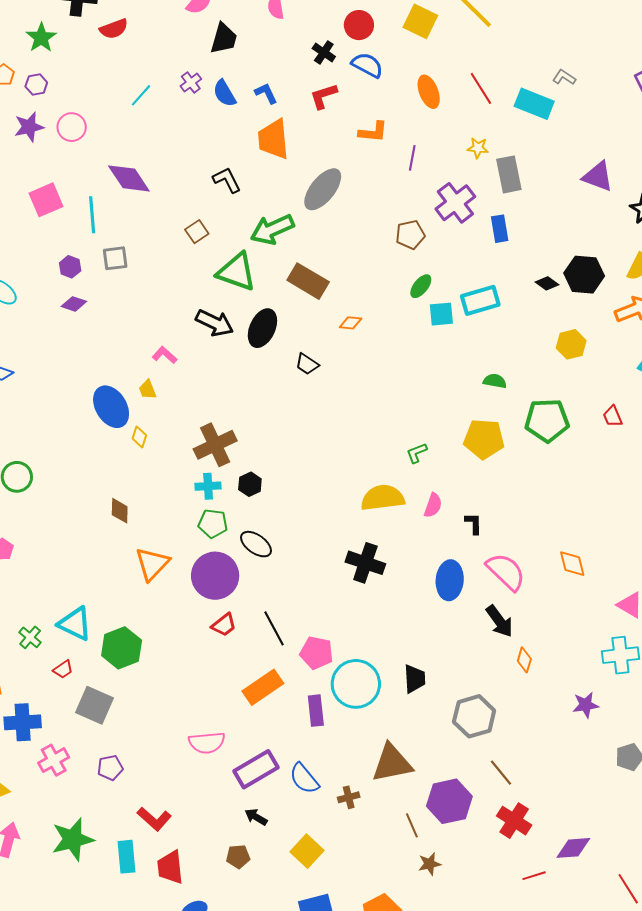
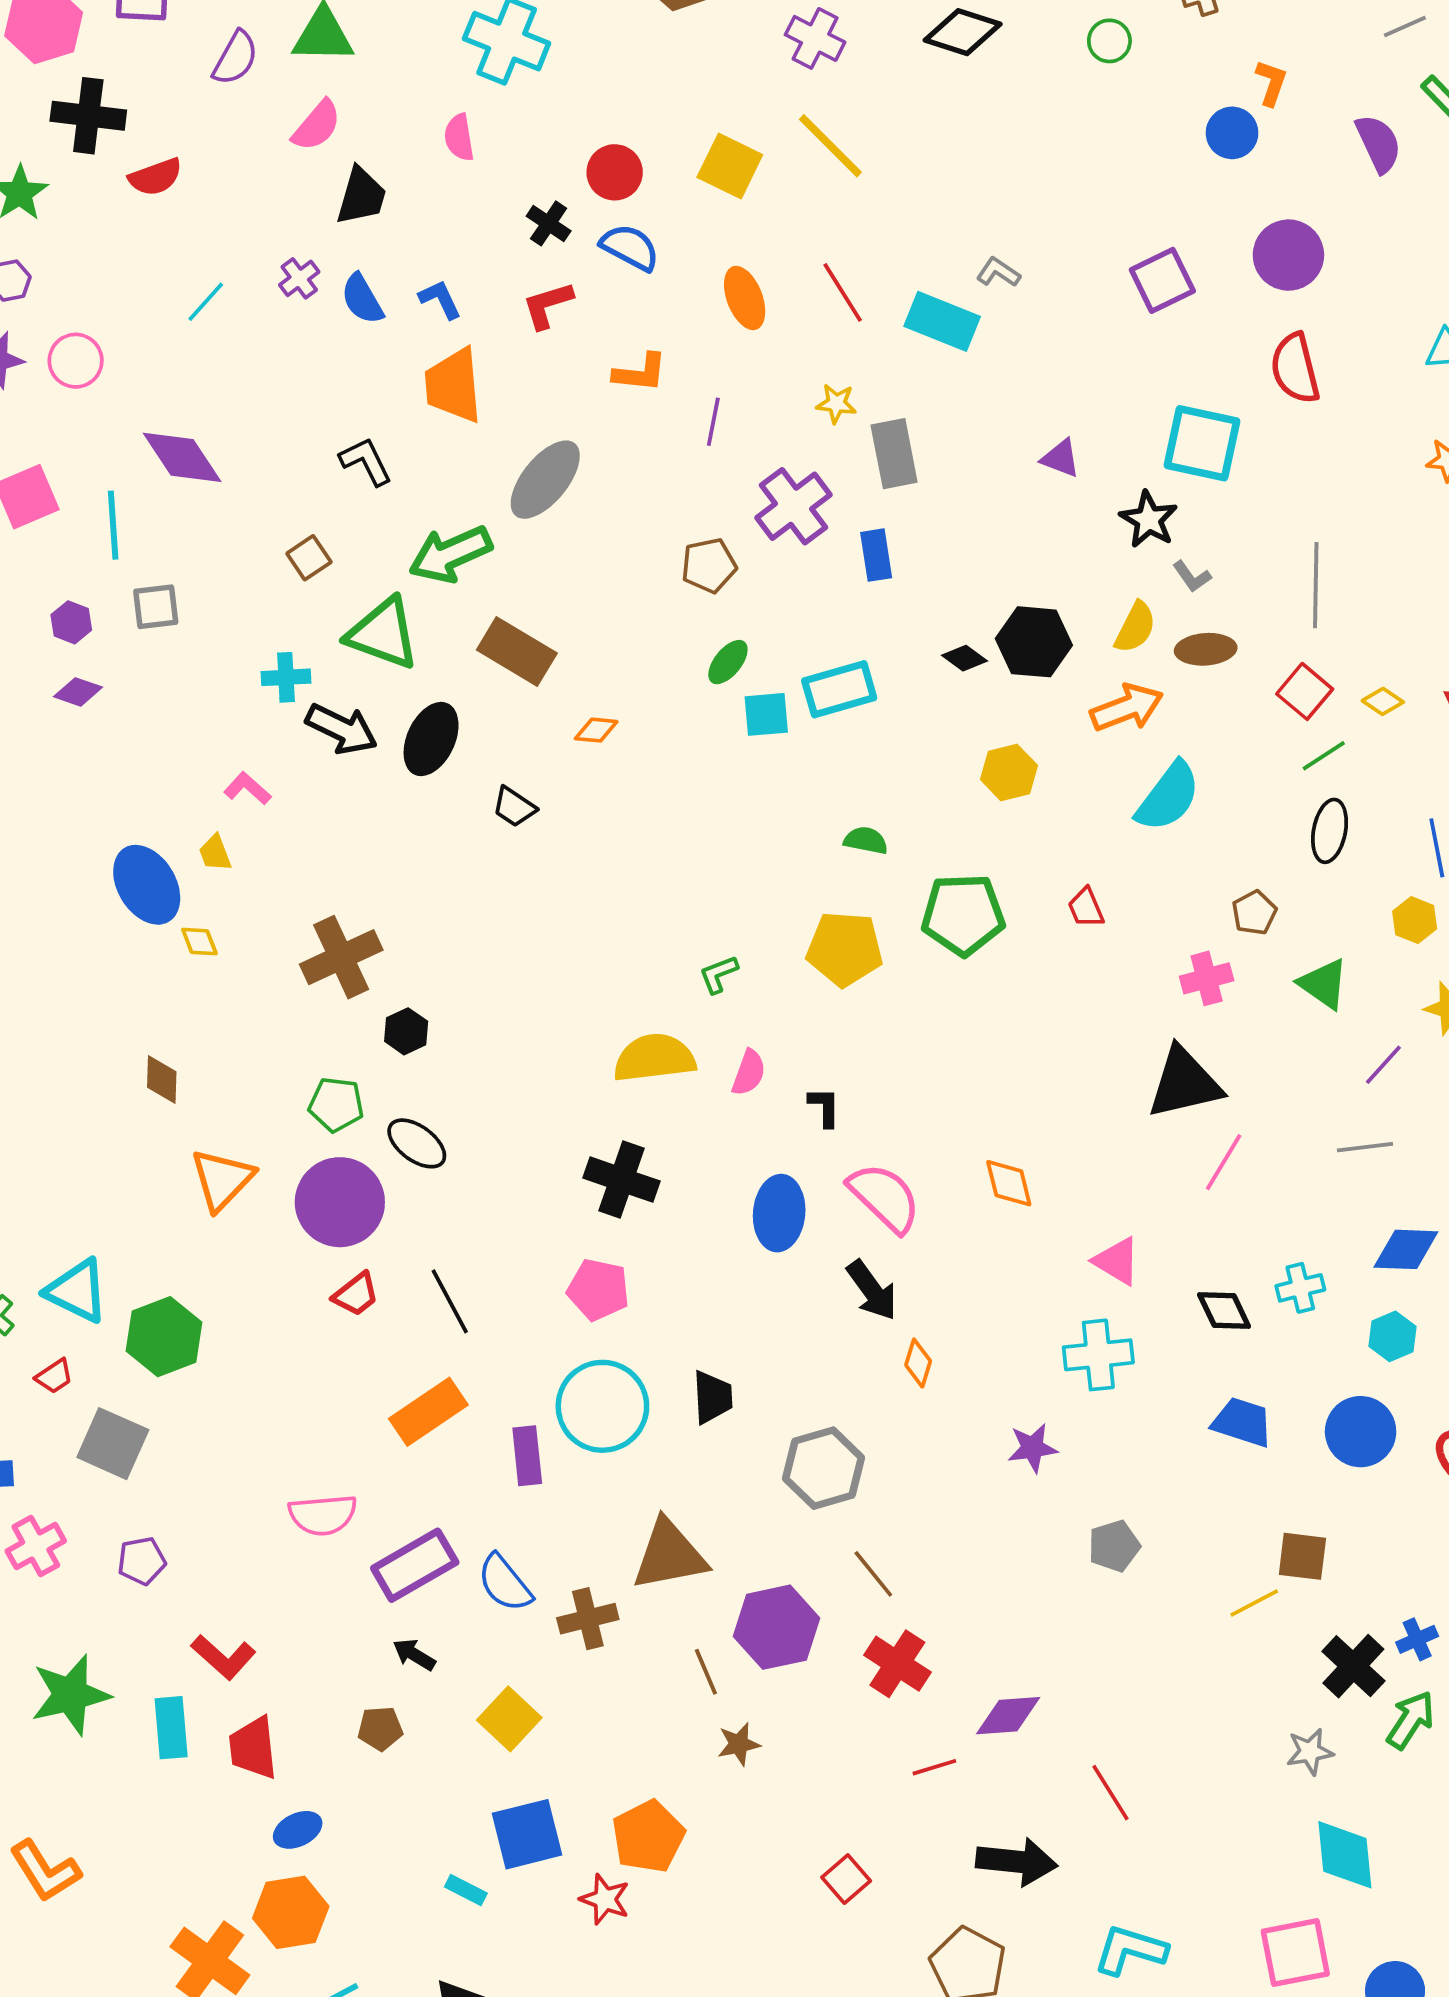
purple triangle: (598, 176) -> (1061, 458), size x0.7
yellow diamond: (139, 437) -> (199, 942), turned -40
cyan cross: (208, 486) -> (286, 677), moved
pink pentagon: (317, 653) -> (598, 1290), moved
brown cross: (349, 797) -> (588, 1619), size x1.4

